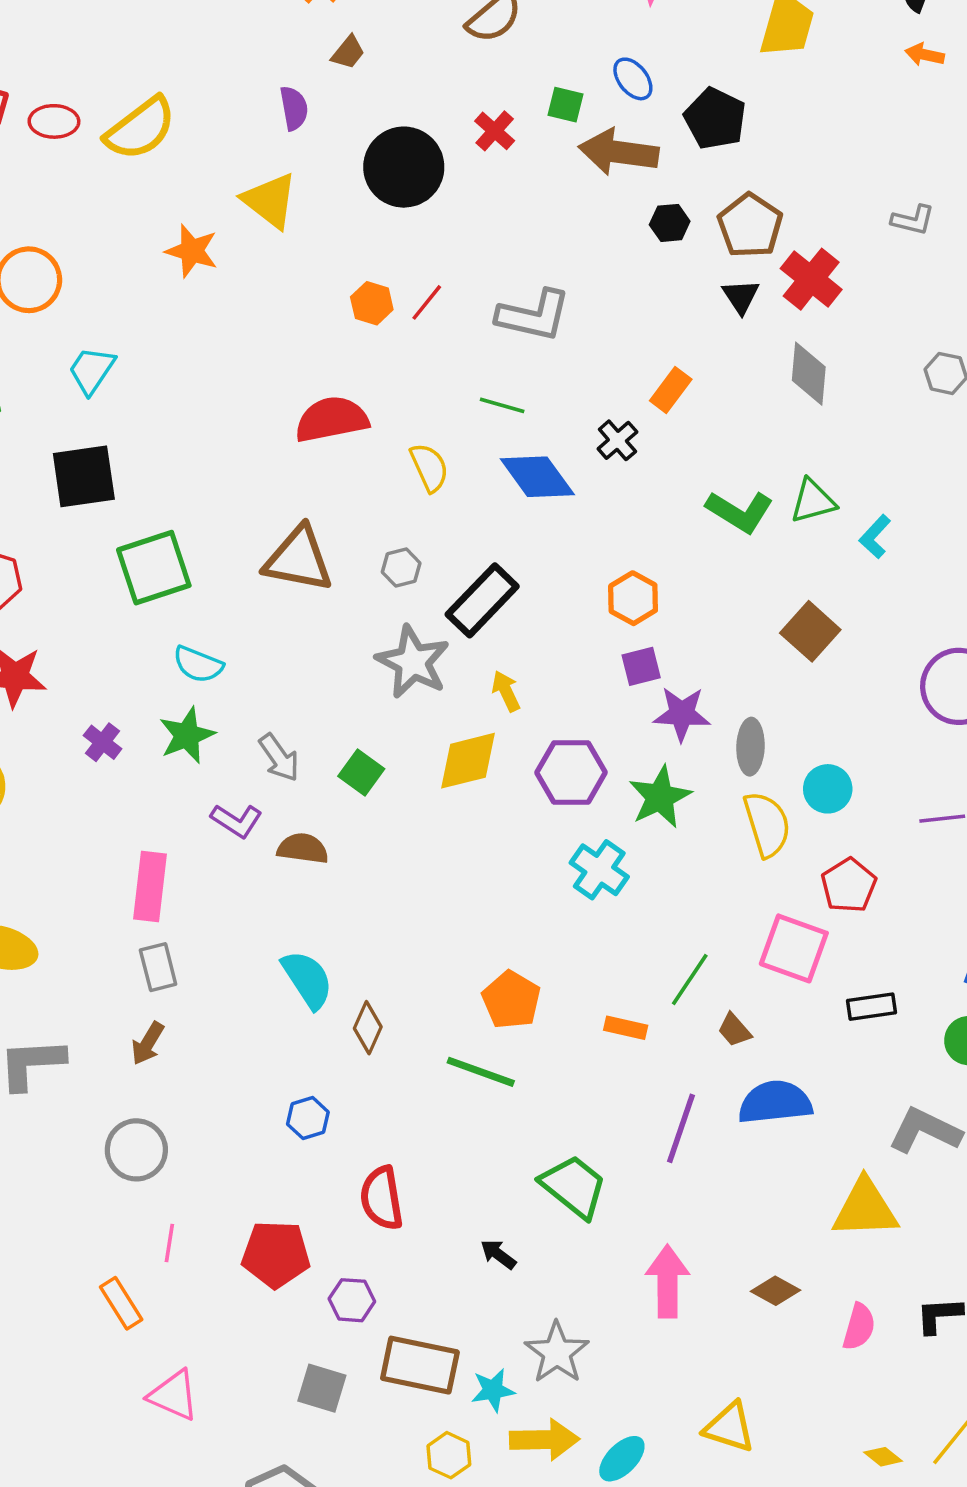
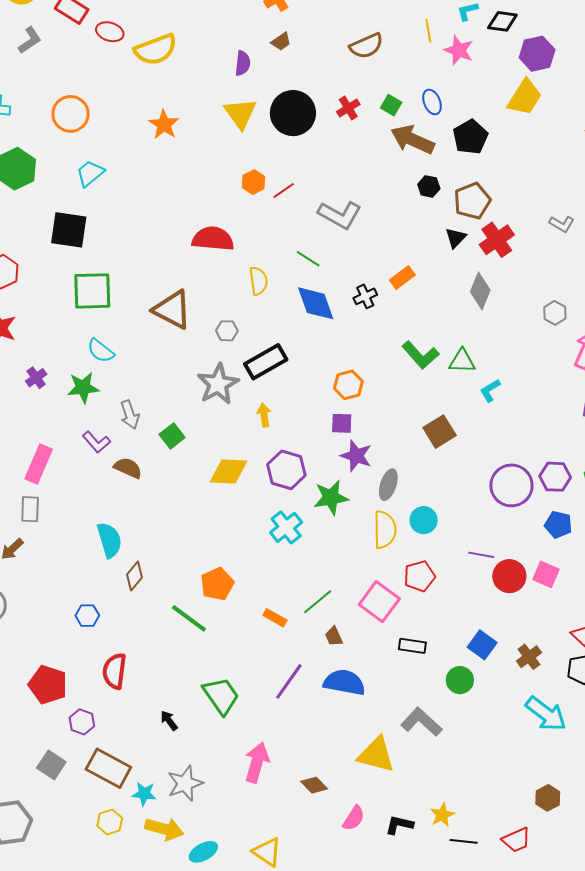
yellow triangle: (270, 201) -> (240, 113), moved
yellow diamond: (468, 761) -> (229, 471), moved

